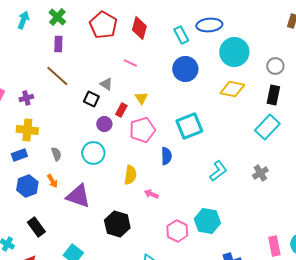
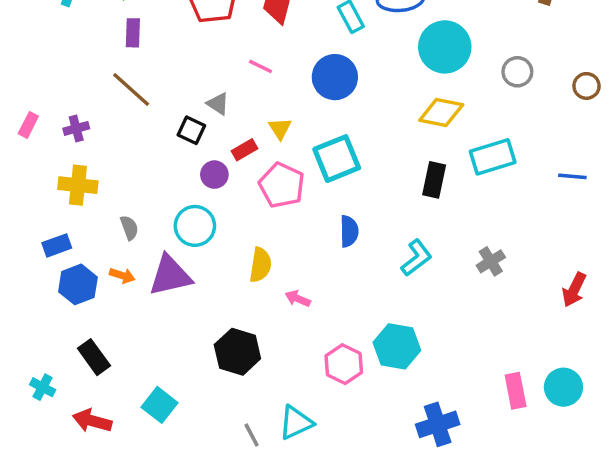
blue circle: (185, 69) -> (335, 77), moved
black rectangle: (273, 95) -> (434, 180), moved
red rectangle: (121, 110) -> (245, 150), turned 32
cyan square: (189, 126) -> (337, 159), moved
cyan rectangle: (267, 127) -> (493, 157), moved, turned 30
pink pentagon: (142, 130) -> (282, 185), turned -30
blue rectangle: (19, 155) -> (57, 245), moved
blue semicircle: (166, 156) -> (349, 231), moved
orange arrow: (52, 181) -> (122, 276), turned -40
purple triangle: (78, 196) -> (170, 276), moved, turned -32

